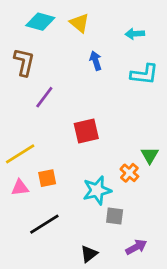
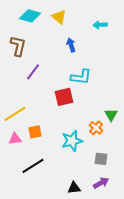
cyan L-shape: (144, 74) -> (81, 77), moved
gray square: (115, 216) -> (101, 159), moved
black triangle: (89, 254) -> (74, 188), moved, turned 32

